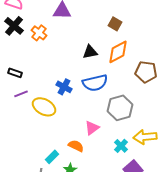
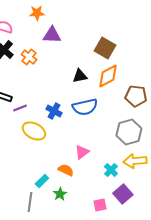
brown square: (115, 24) -> (105, 48), size x1.5
purple line: (21, 94) -> (20, 108), moved
gray hexagon: (120, 108) -> (129, 132), moved

